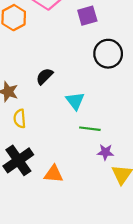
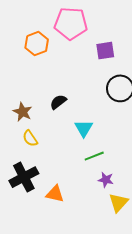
yellow semicircle: (20, 119) -> (30, 138), turned -36
green line: (90, 129) -> (94, 156), turned -36

